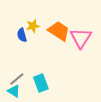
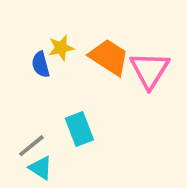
cyan rectangle: (41, 83) -> (79, 129), moved
cyan triangle: (14, 91) -> (41, 168), moved

